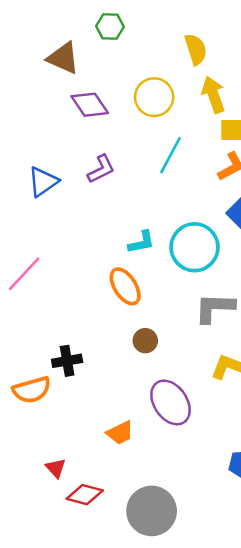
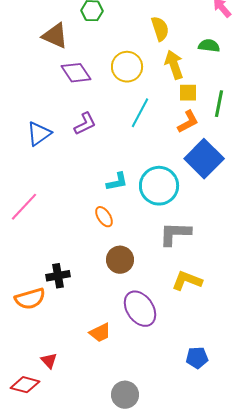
orange ellipse: (125, 286) -> (104, 217), size x0.7
brown circle: (145, 341) -> (120, 260), size x1.4
red diamond: (85, 495) -> (25, 385), moved
gray circle: (152, 511) -> (125, 395), size x0.7

